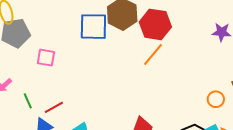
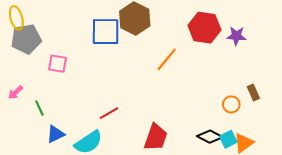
red hexagon: (155, 24) -> (204, 28), moved
red line: (54, 107) -> (109, 113), moved

